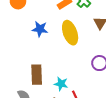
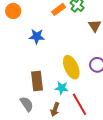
yellow ellipse: (70, 33) -> (71, 67), moved

